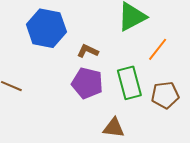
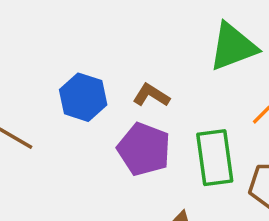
blue hexagon: (46, 28) -> (83, 97), moved, size x0.7

